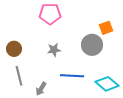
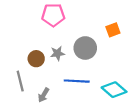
gray circle: (92, 45) -> (85, 48), moved
brown circle: (14, 49) -> (36, 59), moved

